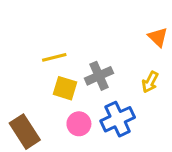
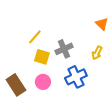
yellow line: (54, 57) -> (35, 37), turned -35
pink circle: (79, 124) -> (43, 82), moved

